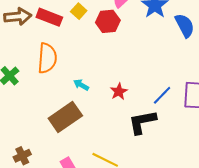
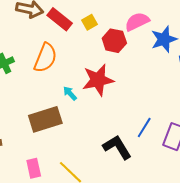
red star: (119, 92) -> (98, 80), moved, size x1.8
blue line: (162, 95) -> (144, 127), turned -30
black L-shape: (142, 122) -> (117, 147), turned 52

